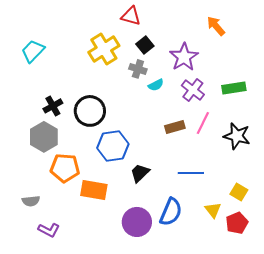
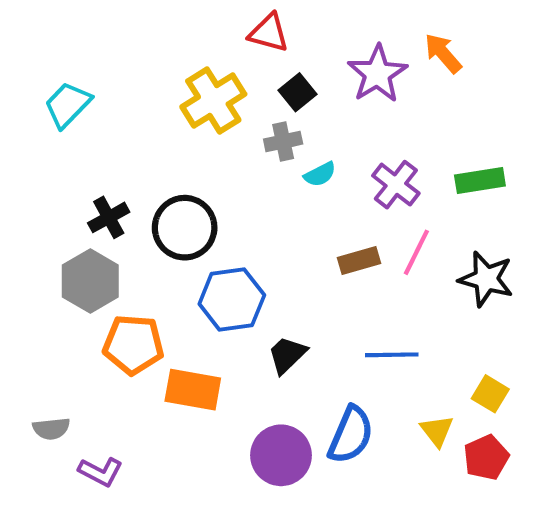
purple star: (184, 57) -> (377, 74), moved
gray cross: (138, 69) -> (283, 142), turned -30
gray semicircle: (31, 201) -> (51, 429), moved

